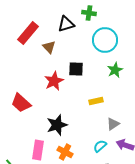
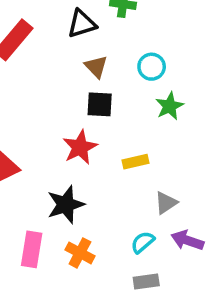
cyan circle: (105, 40) -> (152, 67), moved, size x0.6
brown triangle: (49, 47) -> (96, 67), moved
red star: (54, 81) -> (80, 147), moved

